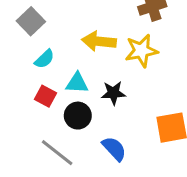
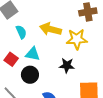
cyan semicircle: (44, 59) -> (21, 32), moved, turned -80
black star: (113, 93) -> (67, 65), moved

